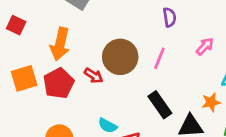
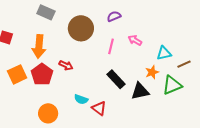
purple semicircle: (170, 17) -> (114, 16), turned -96
pink arrow: (205, 46) -> (135, 40), moved, turned -96
brown circle: (120, 57) -> (81, 28), moved

